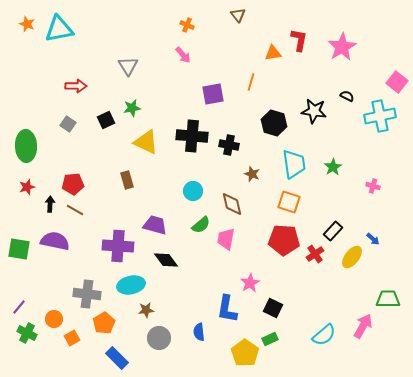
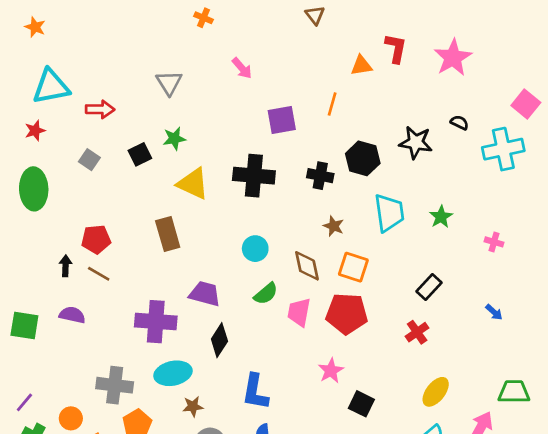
orange cross: (187, 25) -> (203, 18), moved
cyan triangle: (59, 29) -> (51, 87), moved
black cross: (229, 145) -> (320, 176), moved
brown rectangle: (127, 180) -> (168, 234), size x1.4
red star: (27, 187) -> (35, 131), moved
orange square: (289, 202) -> (353, 267), moved
black rectangle: (333, 231) -> (429, 287), moved
red pentagon: (284, 240) -> (347, 314), moved
purple semicircle: (55, 241) -> (72, 315), size x0.7
yellow ellipse: (352, 257) -> (436, 392), moved
black diamond: (166, 260) -> (219, 340), turned 70
blue L-shape: (227, 309) -> (255, 392), moved

